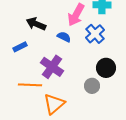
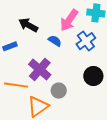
gray circle: (92, 86) -> (59, 91), moved

